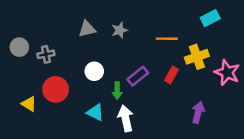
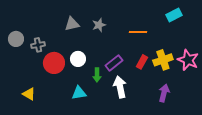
yellow cross: (197, 57) -> (163, 60), moved
red circle: (56, 89) -> (54, 63), moved
yellow triangle: (29, 104) -> (29, 94), moved
cyan triangle: (95, 112) -> (79, 93), turned -35
white arrow: (126, 118) -> (120, 87), moved

